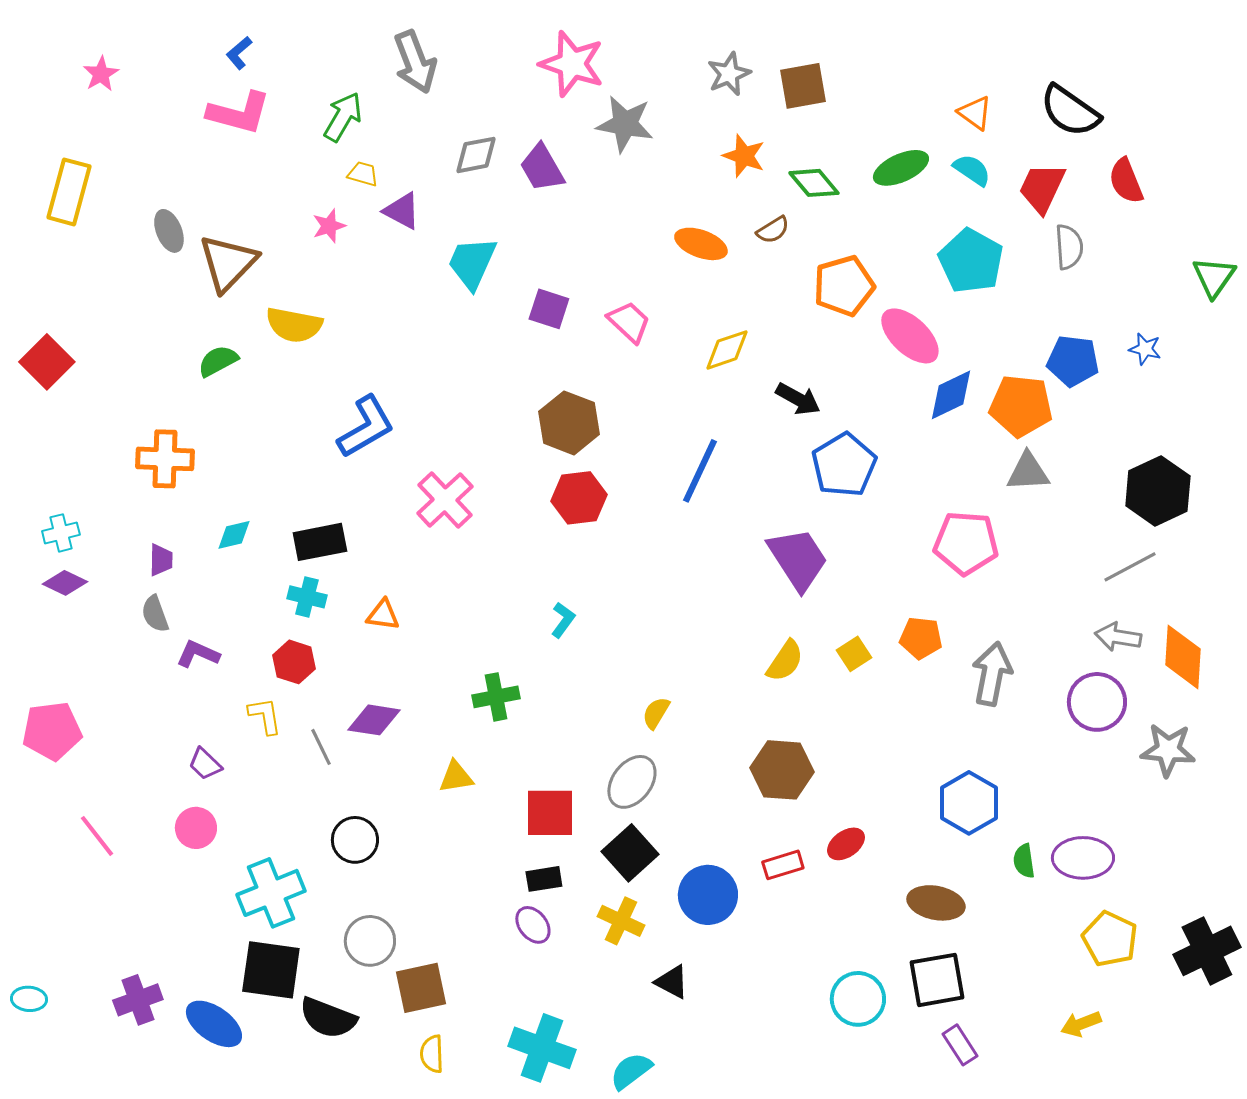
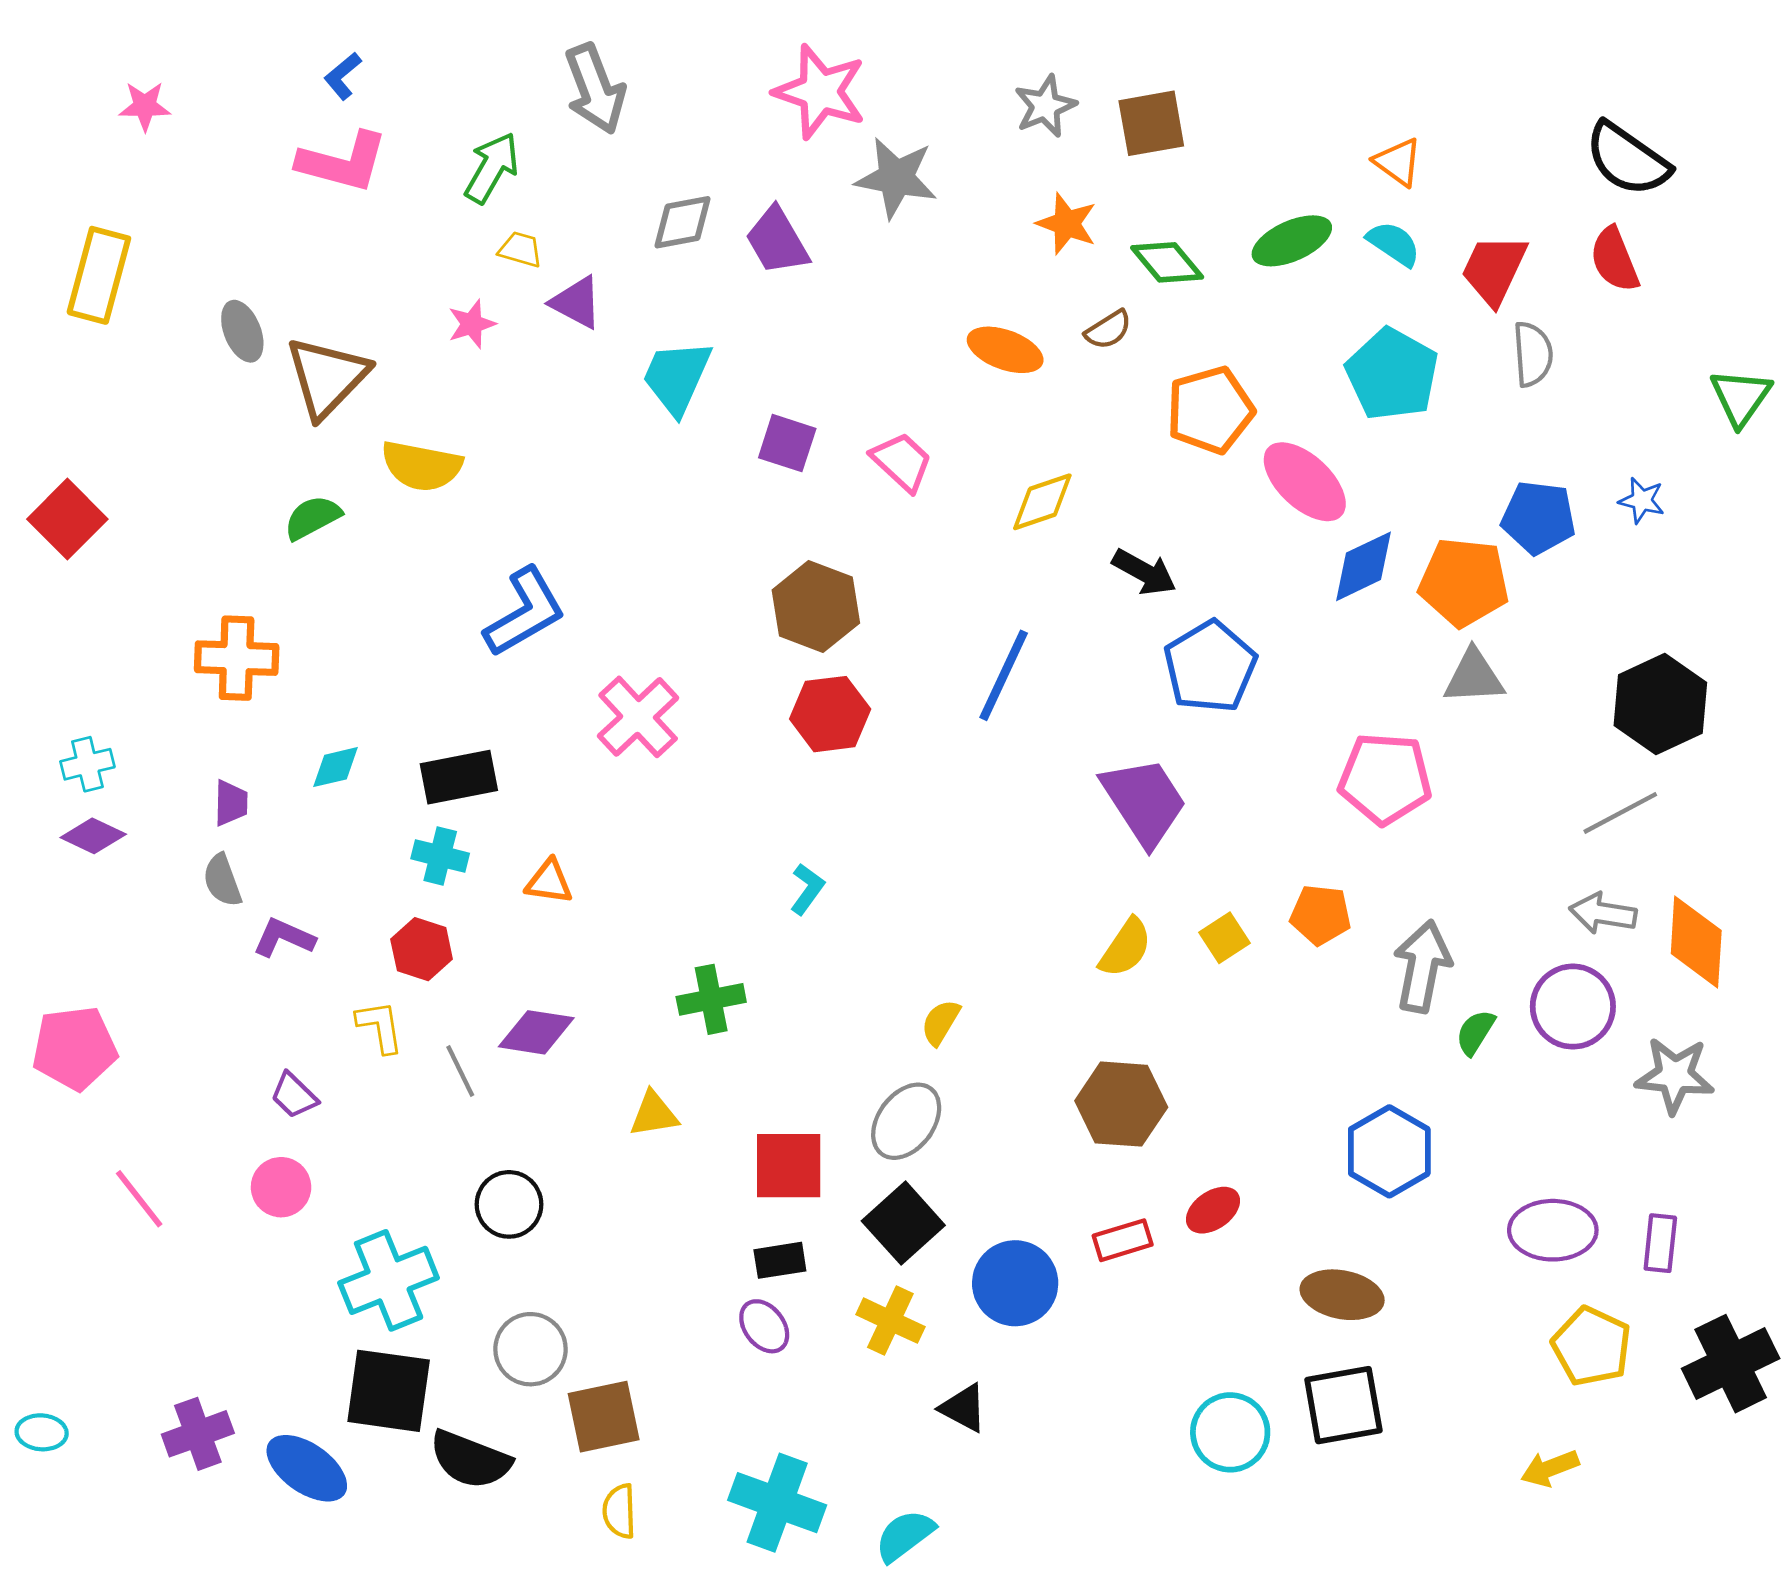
pink star: (101, 74) -> (145, 106), turned 30
black semicircle: (1070, 111) -> (1627, 159), moved
green semicircle: (1024, 861) -> (1475, 1032), moved, turned 40
purple rectangle: (960, 1045) -> (1660, 1243), moved, turned 39

